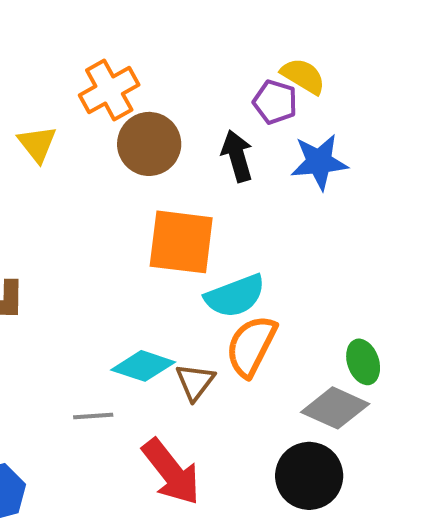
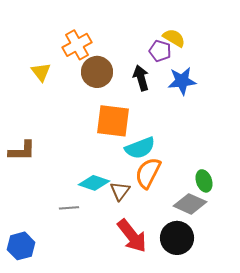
red arrow: (171, 472) -> (132, 236), moved

